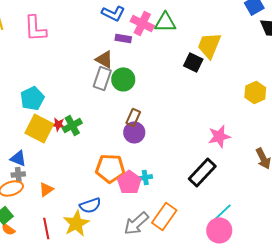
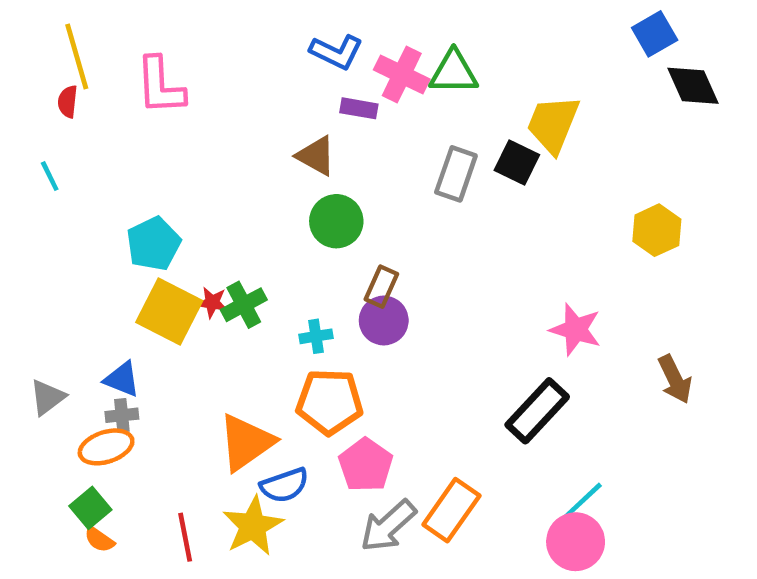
gray rectangle: (102, 78) -> (456, 174), moved
green circle: (123, 79) -> (336, 221), moved
pink star: (219, 136) -> (576, 330), turned 30
cyan cross: (145, 177) -> (316, 336), moved
pink pentagon: (129, 182) -> (366, 465), moved
orange triangle: (46, 189) -> (246, 442), moved, size x1.8

